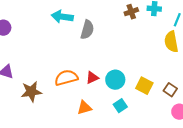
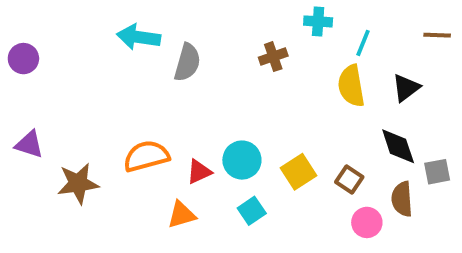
brown cross: (131, 12) -> (273, 57), moved
red triangle: (92, 78) -> (199, 172), moved
yellow square: (144, 86) -> (299, 172), turned 30

